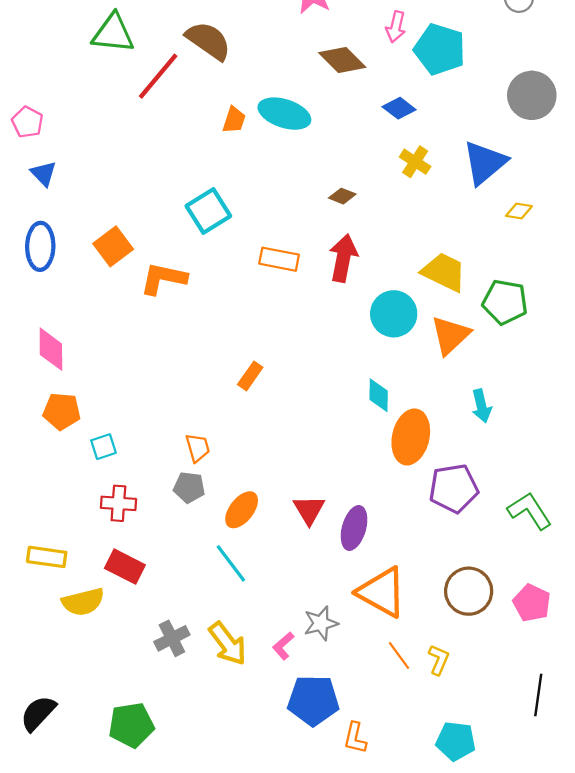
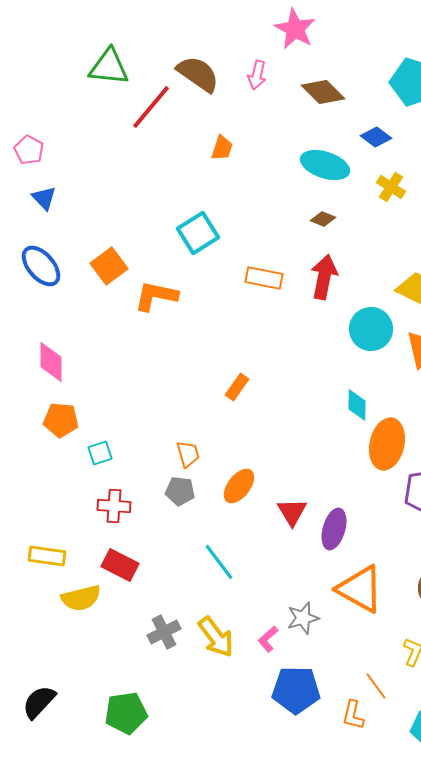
pink arrow: (396, 27) -> (257, 75), moved
cyan ellipse: (284, 114) -> (325, 165), moved
blue ellipse: (40, 246) -> (41, 266), turned -42
orange ellipse: (242, 510) -> (239, 486), moved
orange line: (399, 655) -> (376, 686), moved
orange L-shape: (355, 738) -> (353, 715), moved

